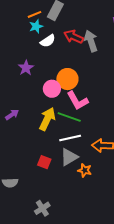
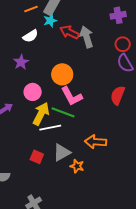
cyan star: (36, 26) -> (50, 21), moved
white semicircle: (48, 41) -> (30, 36), moved
pink circle: (52, 89) -> (33, 92), moved
white line: (70, 138) -> (50, 128), moved

